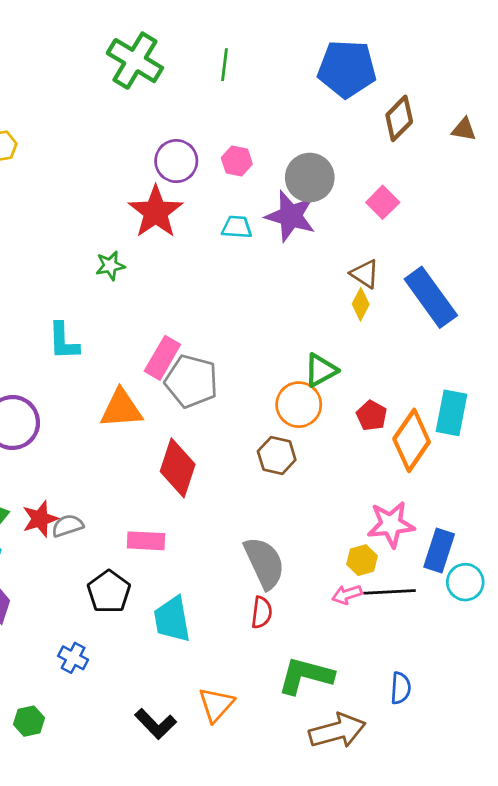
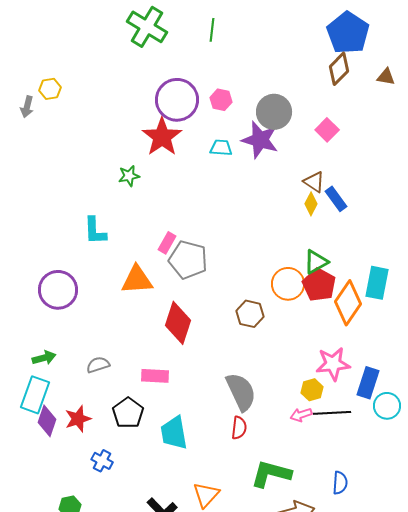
blue pentagon: (347, 69) -> (348, 33), moved, turned 30
purple circle: (176, 161) -> (177, 100), size x1.4
blue rectangle: (431, 297) -> (336, 199), moved, size x0.6
pink rectangle: (162, 358) -> (167, 243), size x0.7
green triangle: (321, 370) -> (316, 262), moved
orange circle: (299, 405) -> (288, 284), moved
red pentagon: (372, 416) -> (319, 285), size x1.5
red star: (40, 519) -> (78, 419), moved

